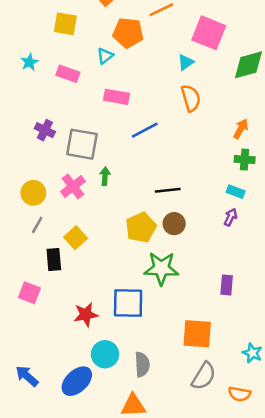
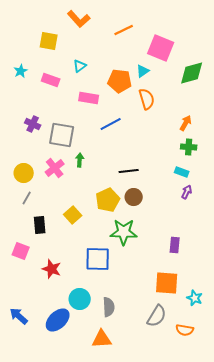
orange pentagon: (128, 33) -> (120, 81), moved
purple arrow: (231, 217) -> (187, 192), moved
yellow square: (76, 238) -> (73, 215), moved
red star: (86, 315) -> (52, 269), moved, turned 30
orange square: (197, 334) -> (167, 283), moved

